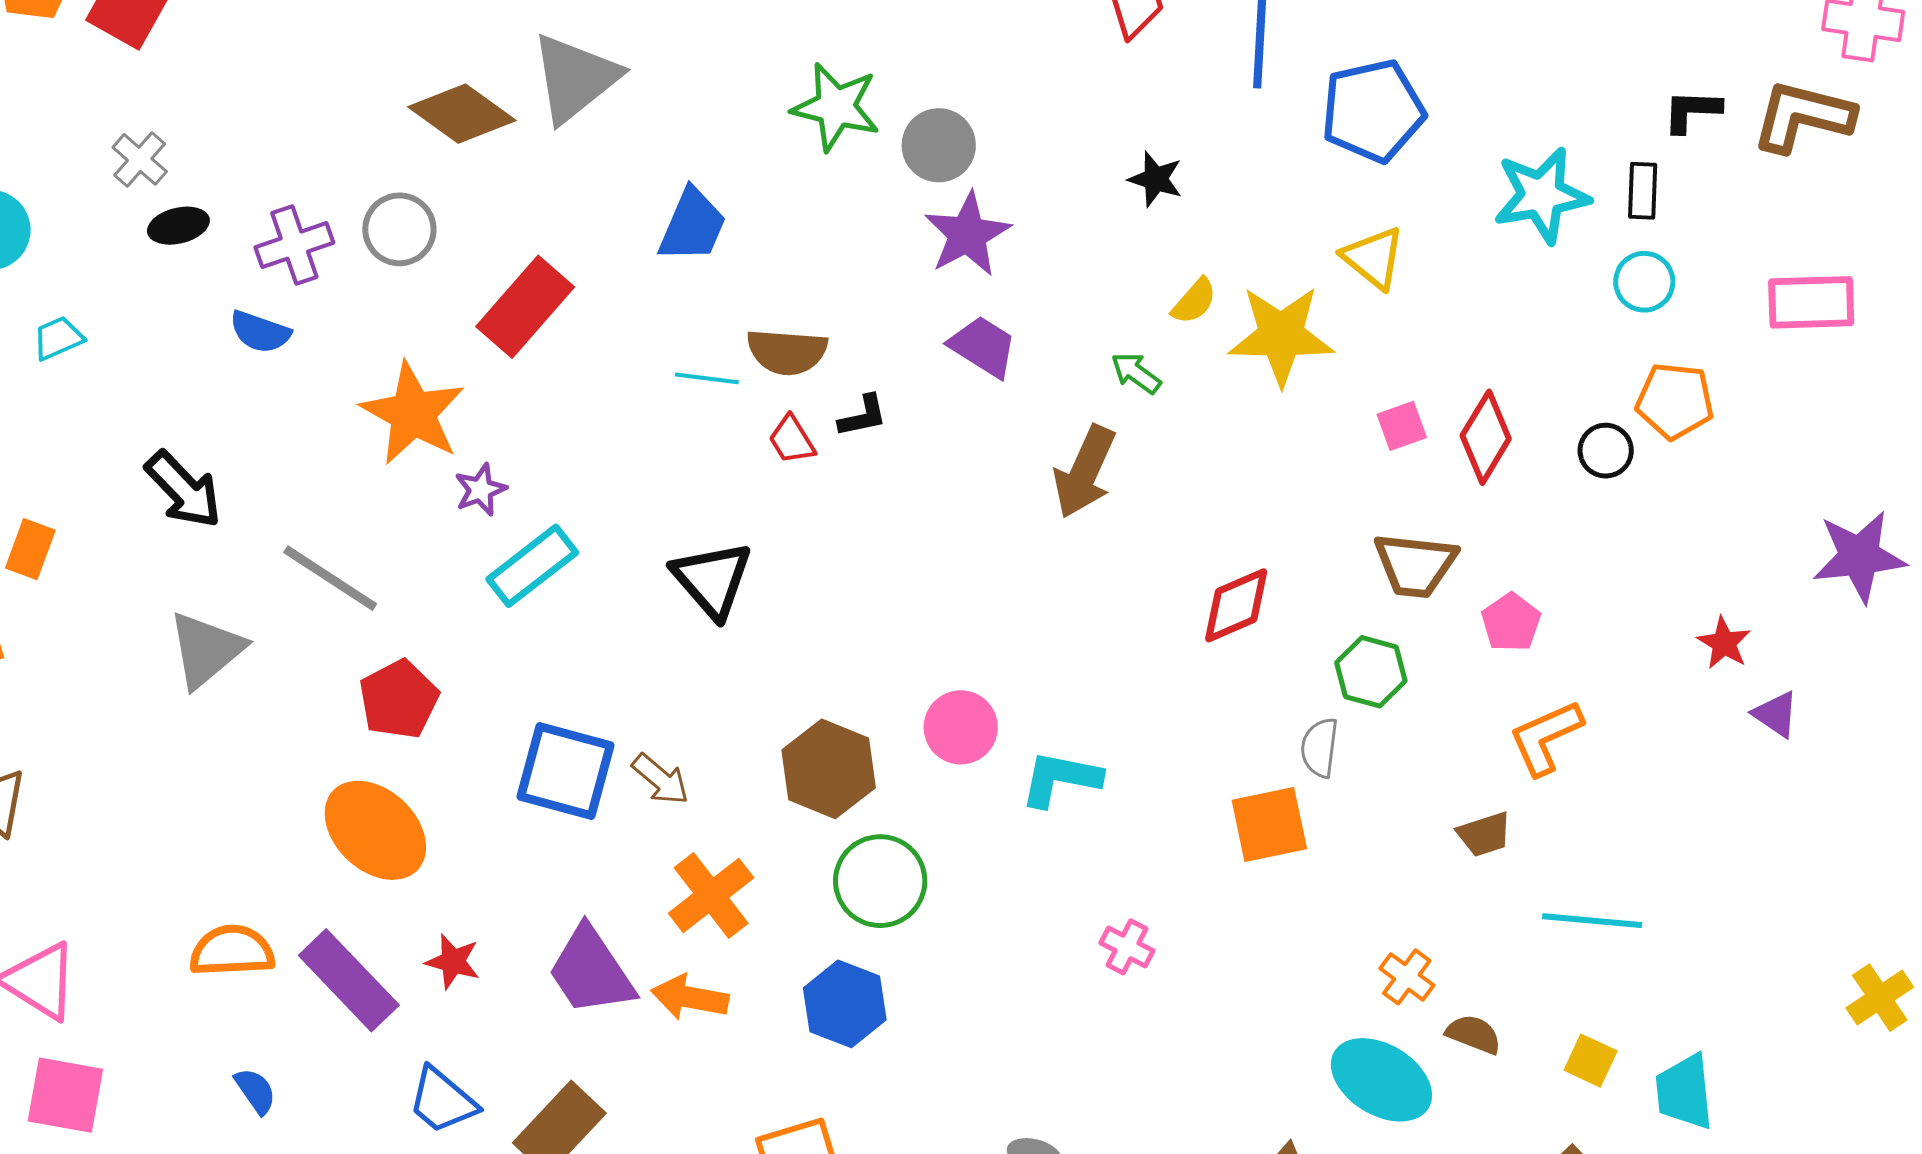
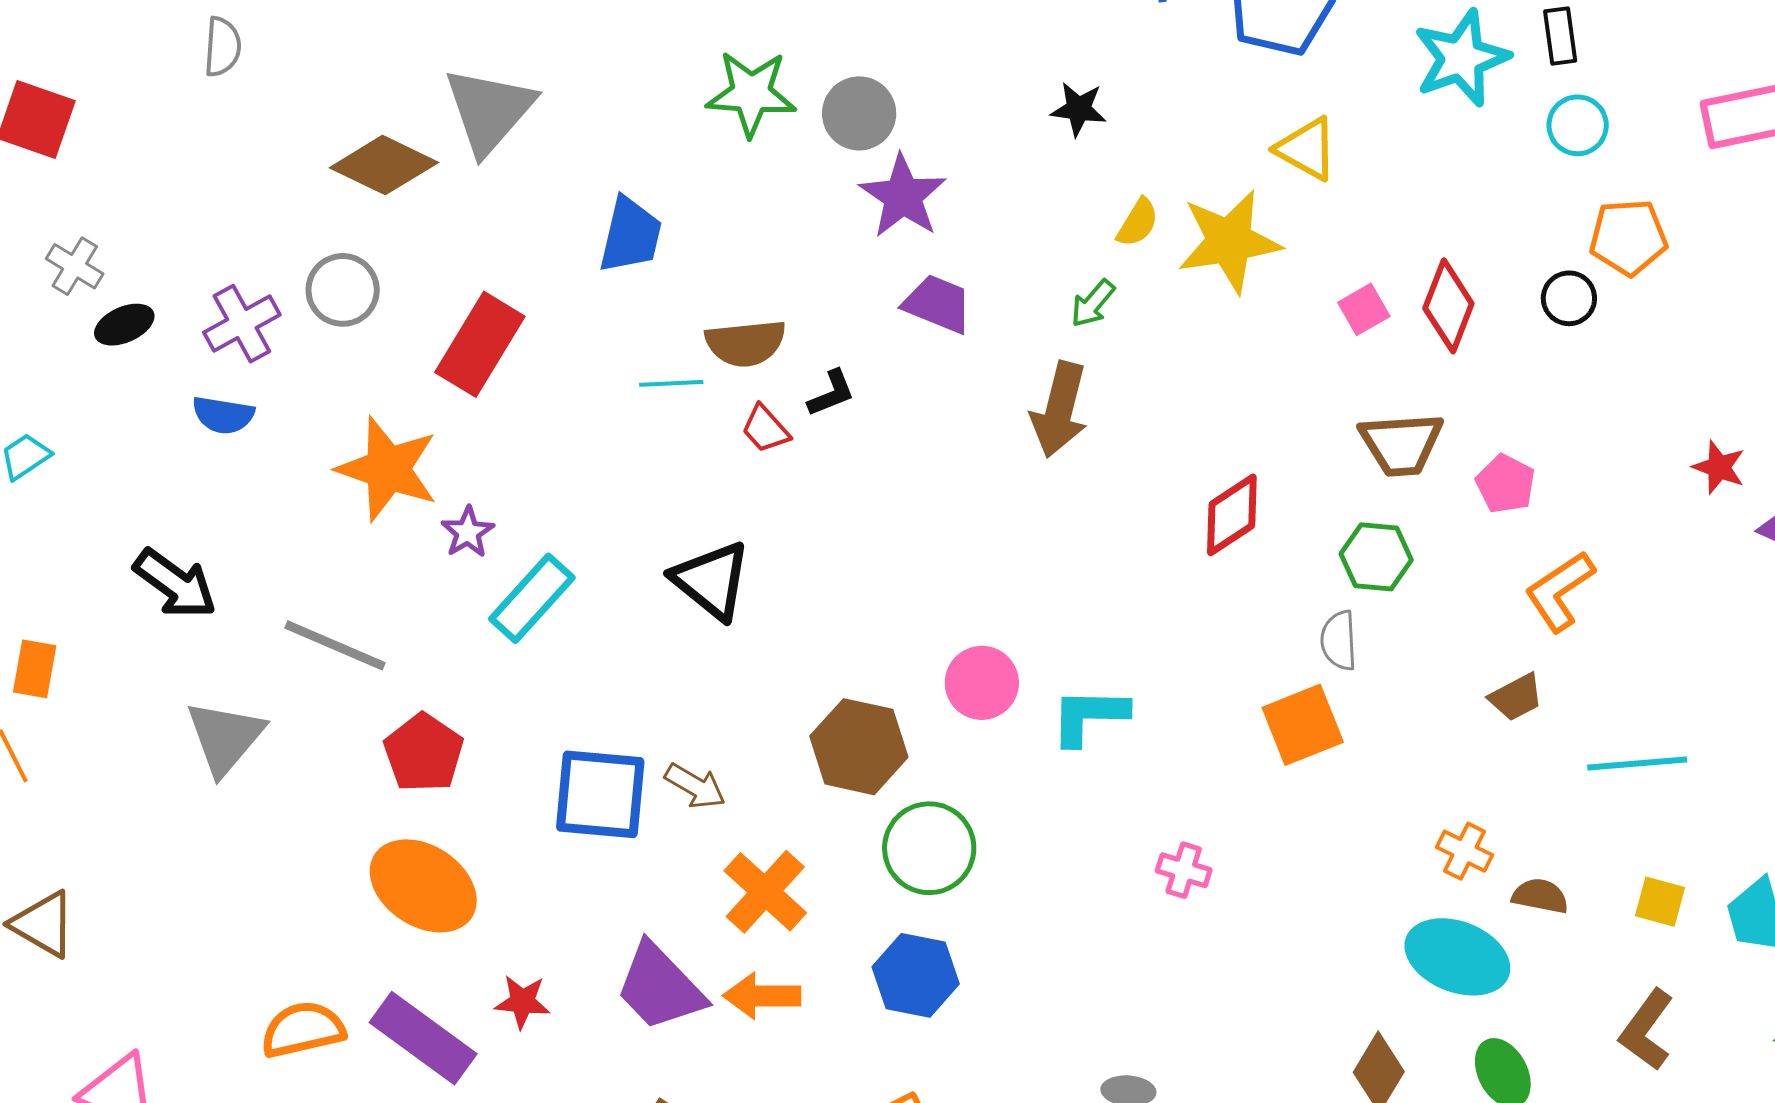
green arrow: (1136, 373) -> (1093, 303), turned -76

